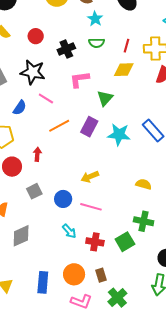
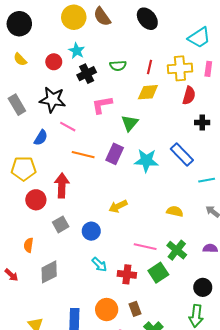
cyan star: (95, 19) -> (77, 51), moved
orange line: (59, 126) -> (83, 155), turned 45
red arrow: (37, 154) -> (62, 186), size x1.6
pink line: (91, 207) -> (145, 247), moved
green cross: (144, 221) -> (177, 250), turned 30

